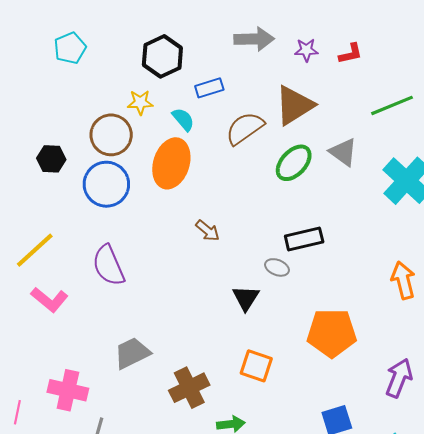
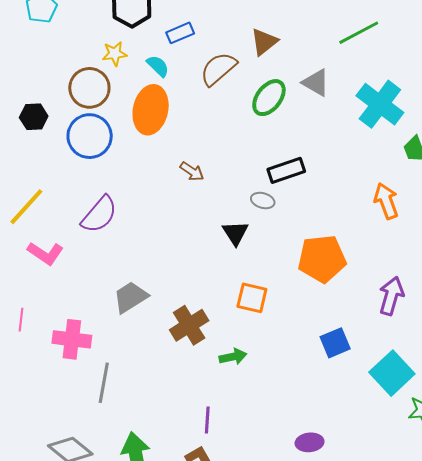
brown triangle: (294, 105) -> (264, 42), size x0.7
purple semicircle: (108, 265) -> (99, 215), turned -111
pink line: (17, 412) -> (21, 320), moved

